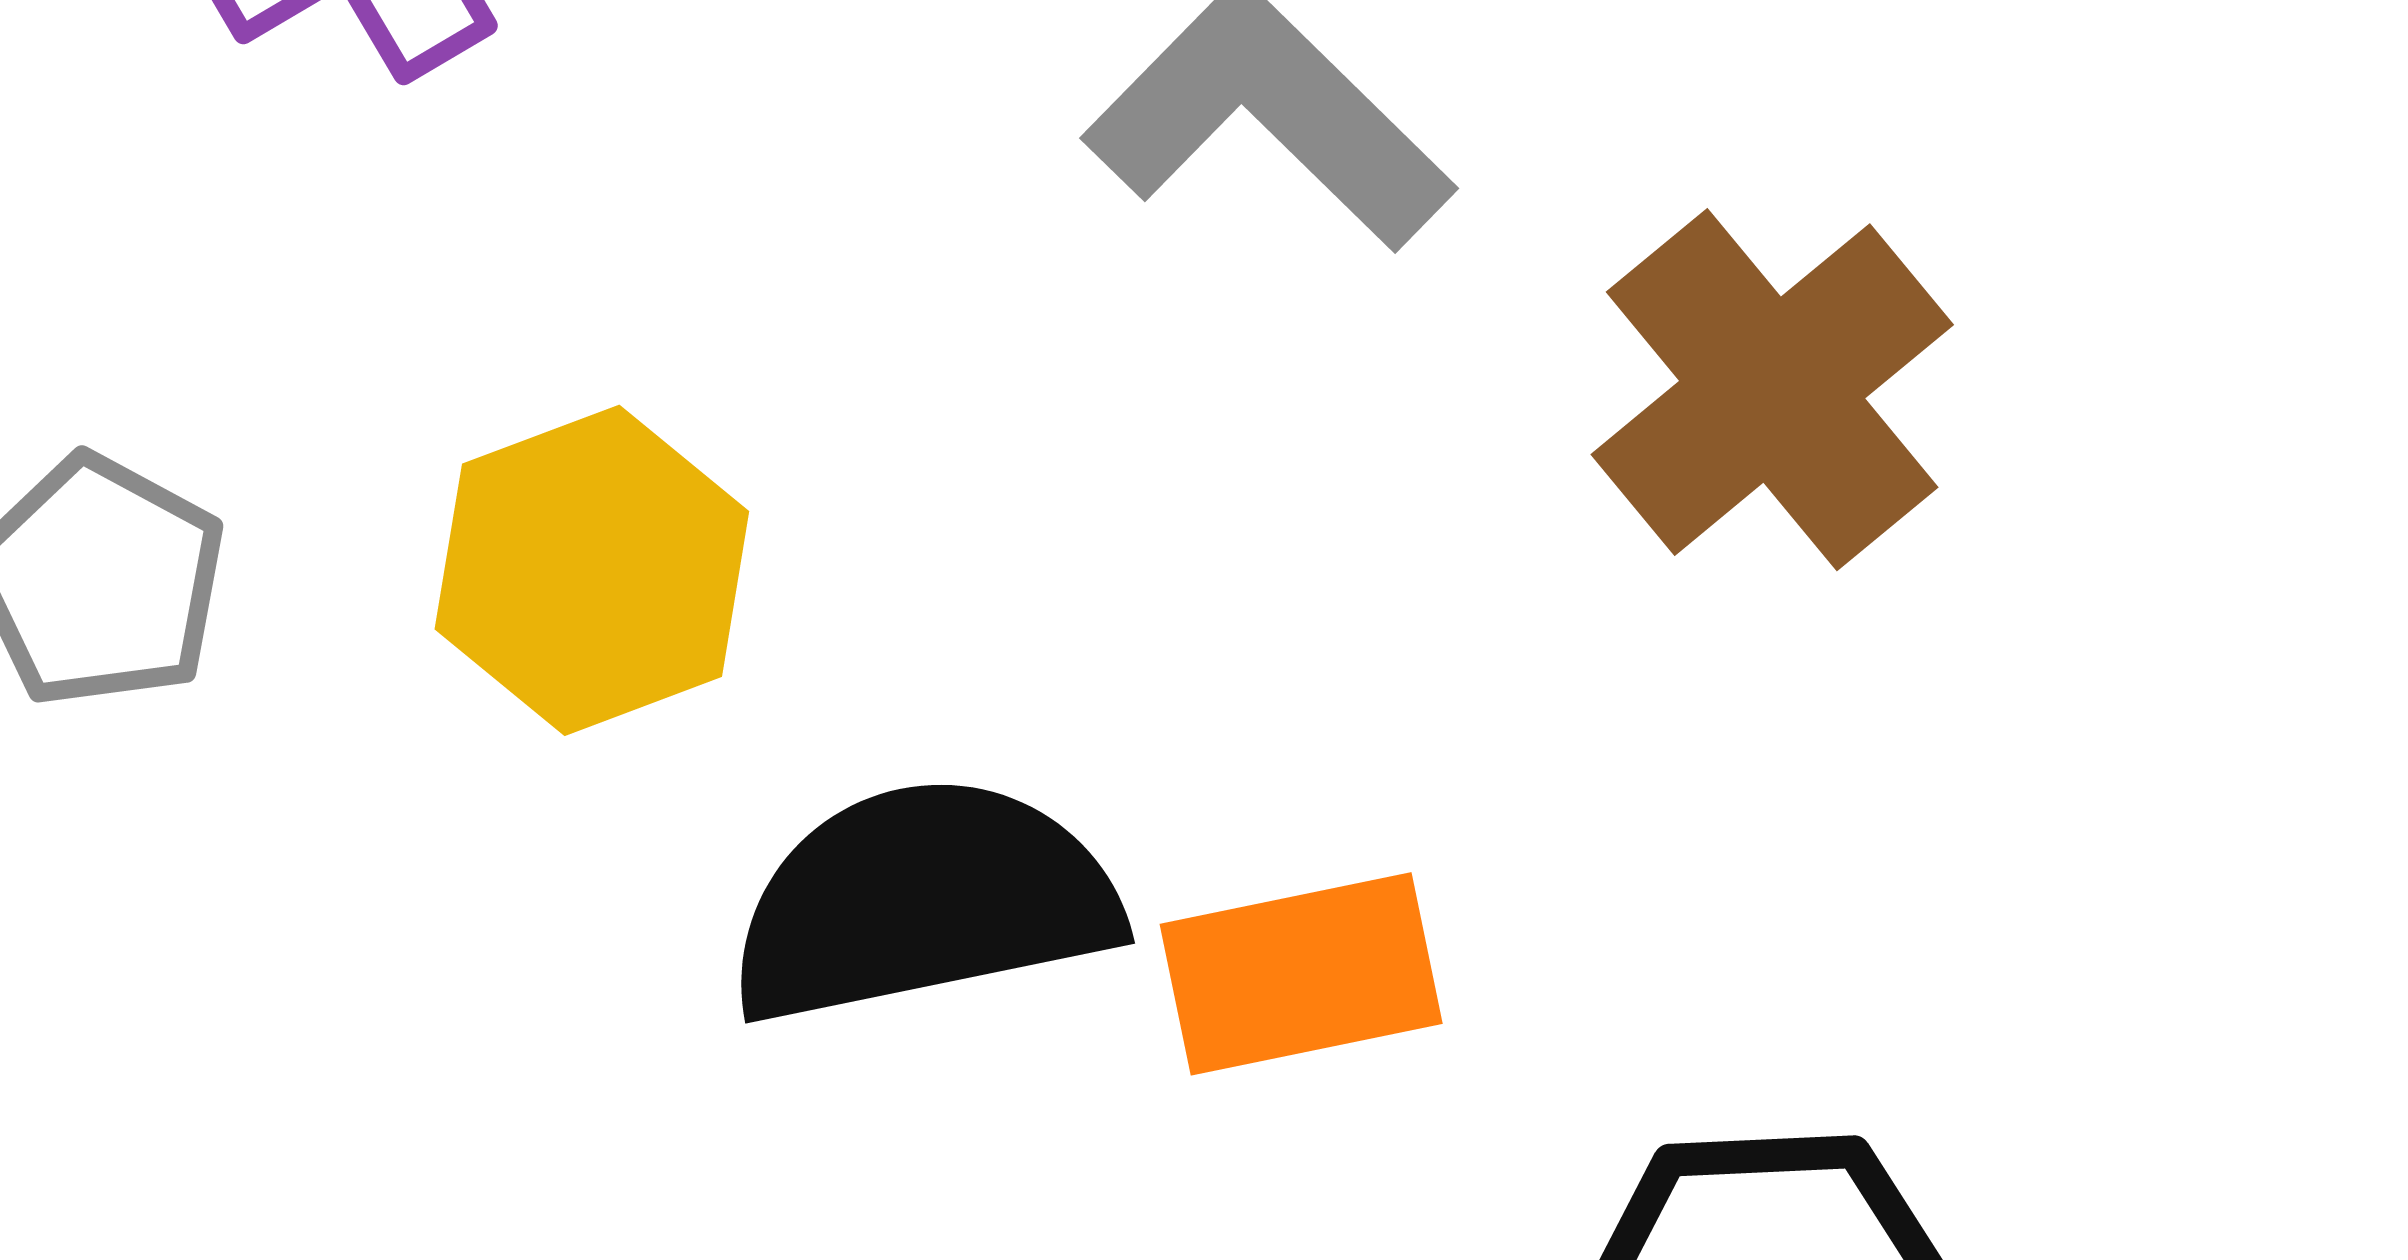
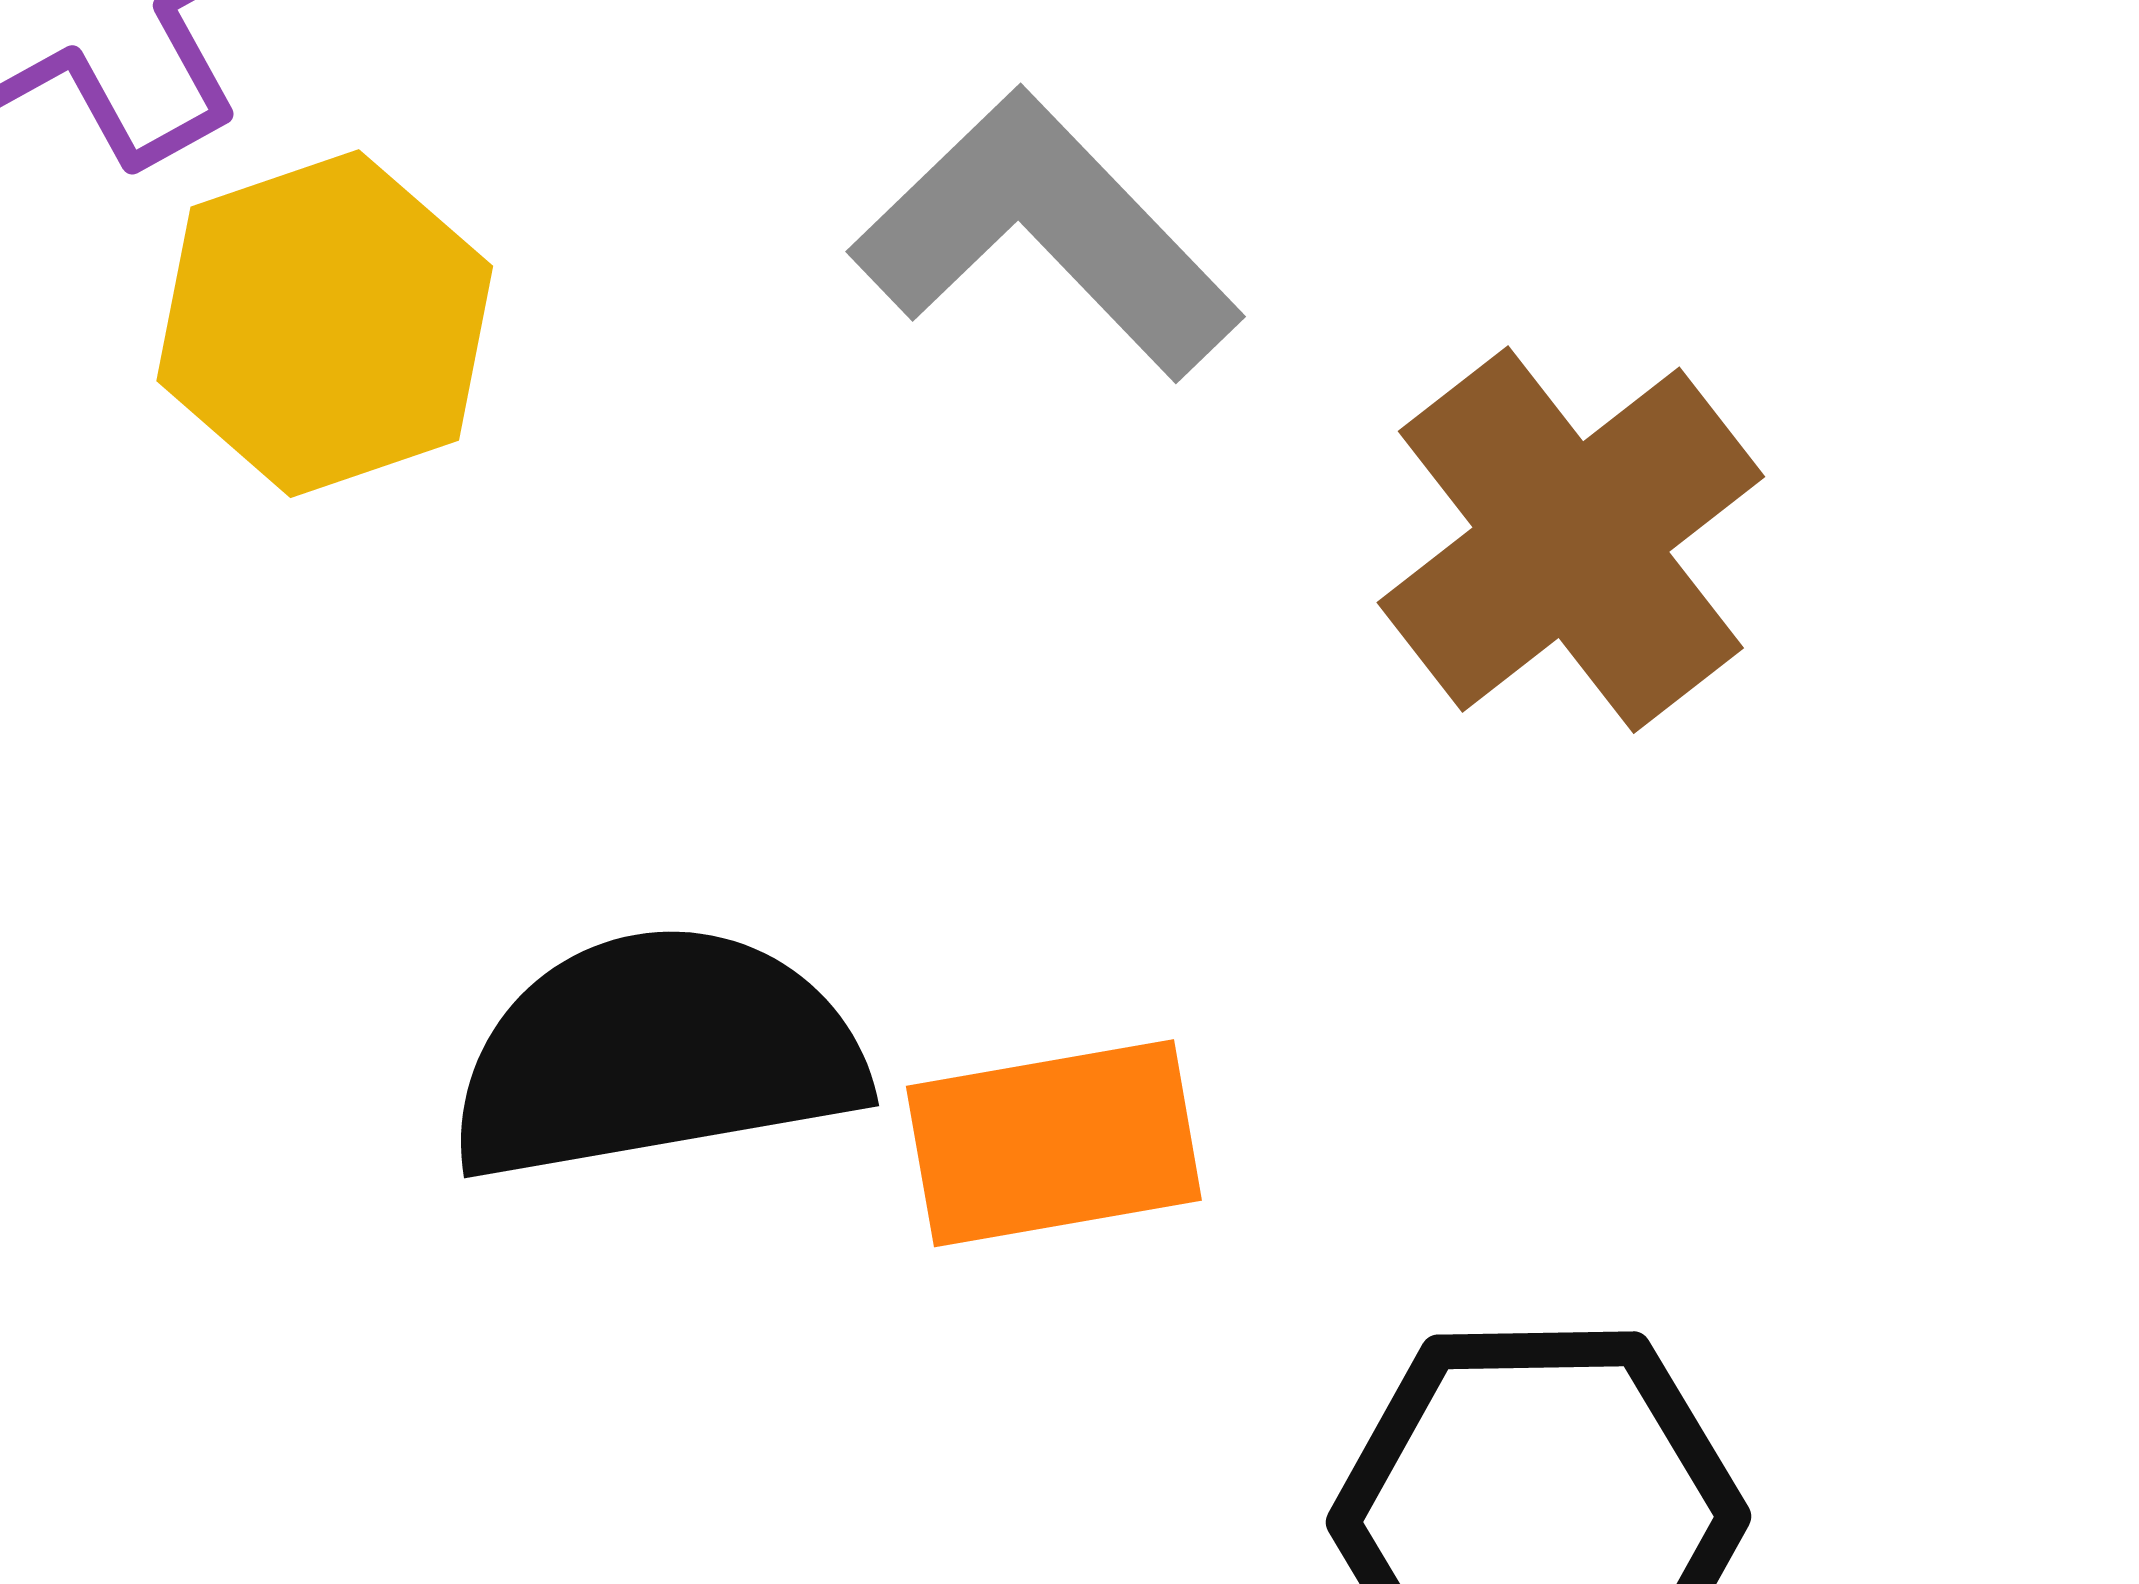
yellow hexagon: (592, 570) -> (325, 324), moved

